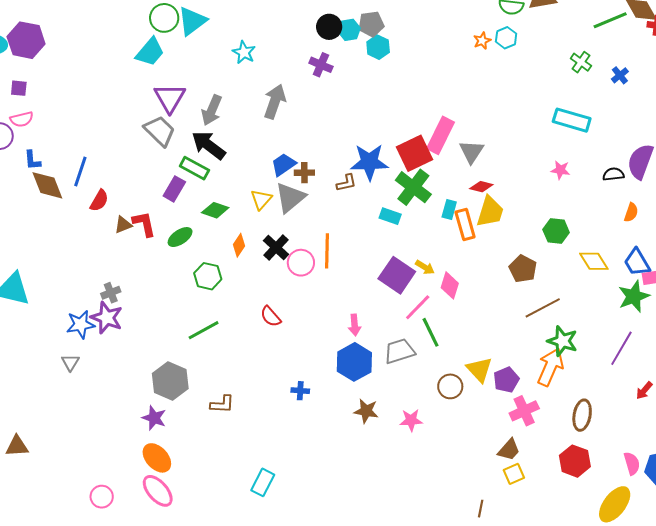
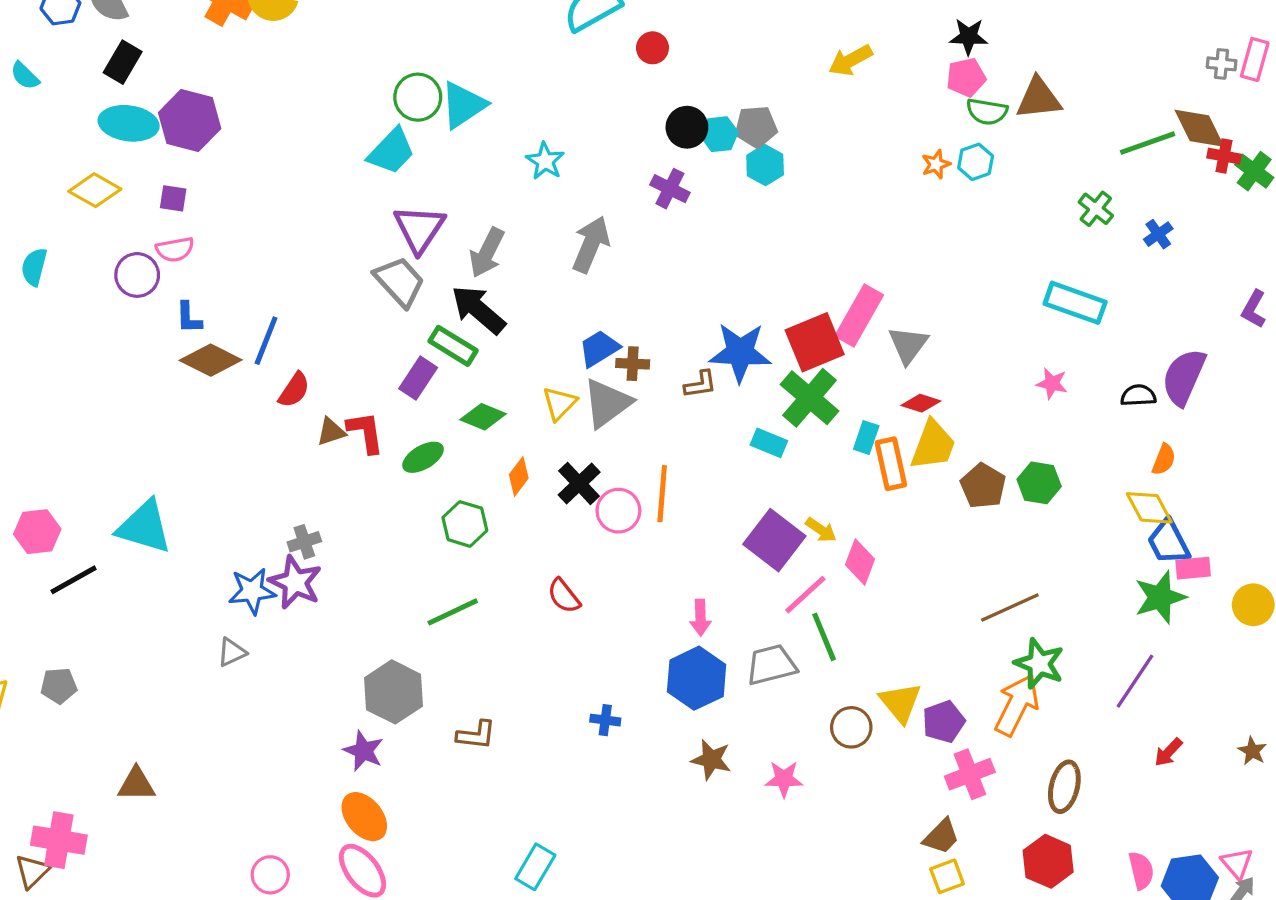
brown diamond: (47, 185) -> (211, 360), turned -45
yellow diamond: (594, 261) -> (1149, 508), moved
brown pentagon: (523, 269) -> (983, 486), moved
gray triangle: (70, 362) -> (232, 652), turned 30

